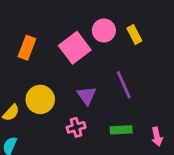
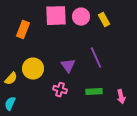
pink square: (75, 48) -> (56, 16), moved, turned 35
pink cross: (76, 127) -> (60, 90), turned 32

